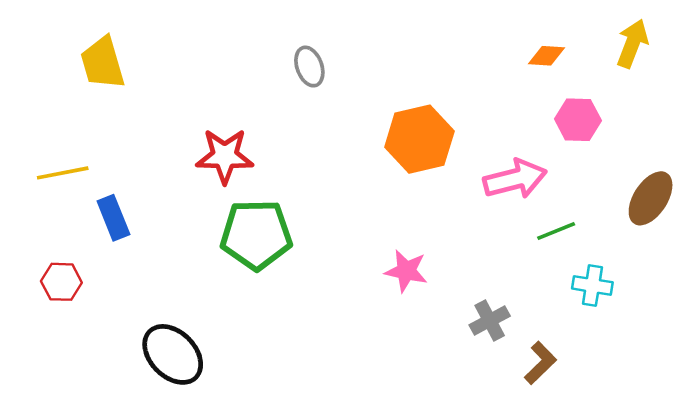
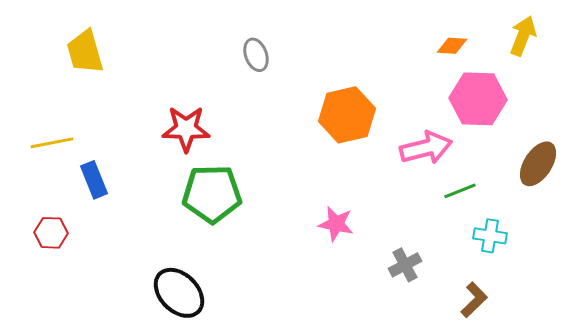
pink hexagon: (578, 120) -> (478, 99), size x1.5
black ellipse: (173, 354) -> (179, 293), moved
brown L-shape: (540, 363) -> (474, 300), moved

